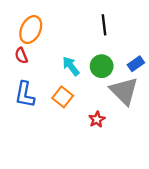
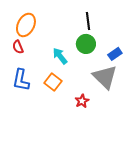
green circle: (102, 66) -> (86, 44), moved

